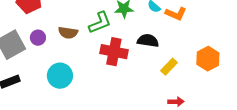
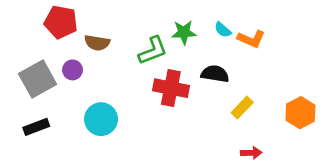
brown semicircle: (68, 33) -> (97, 43), moved
orange hexagon: (208, 59) -> (300, 113), moved

